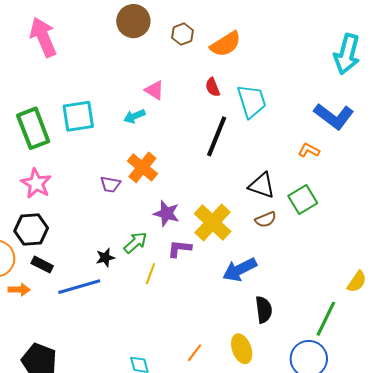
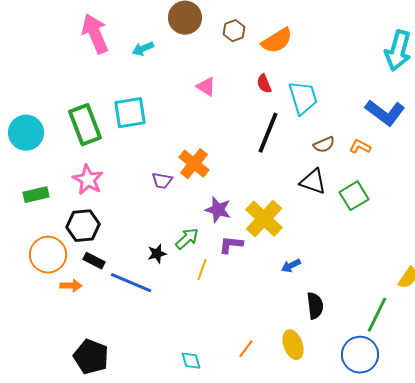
cyan arrow: (134, 116) -> (143, 49), moved
brown semicircle: (266, 219) -> (324, 145), moved
blue arrow: (240, 270) -> (291, 266), size x0.6
blue line: (79, 287) -> (131, 283), turned 39

